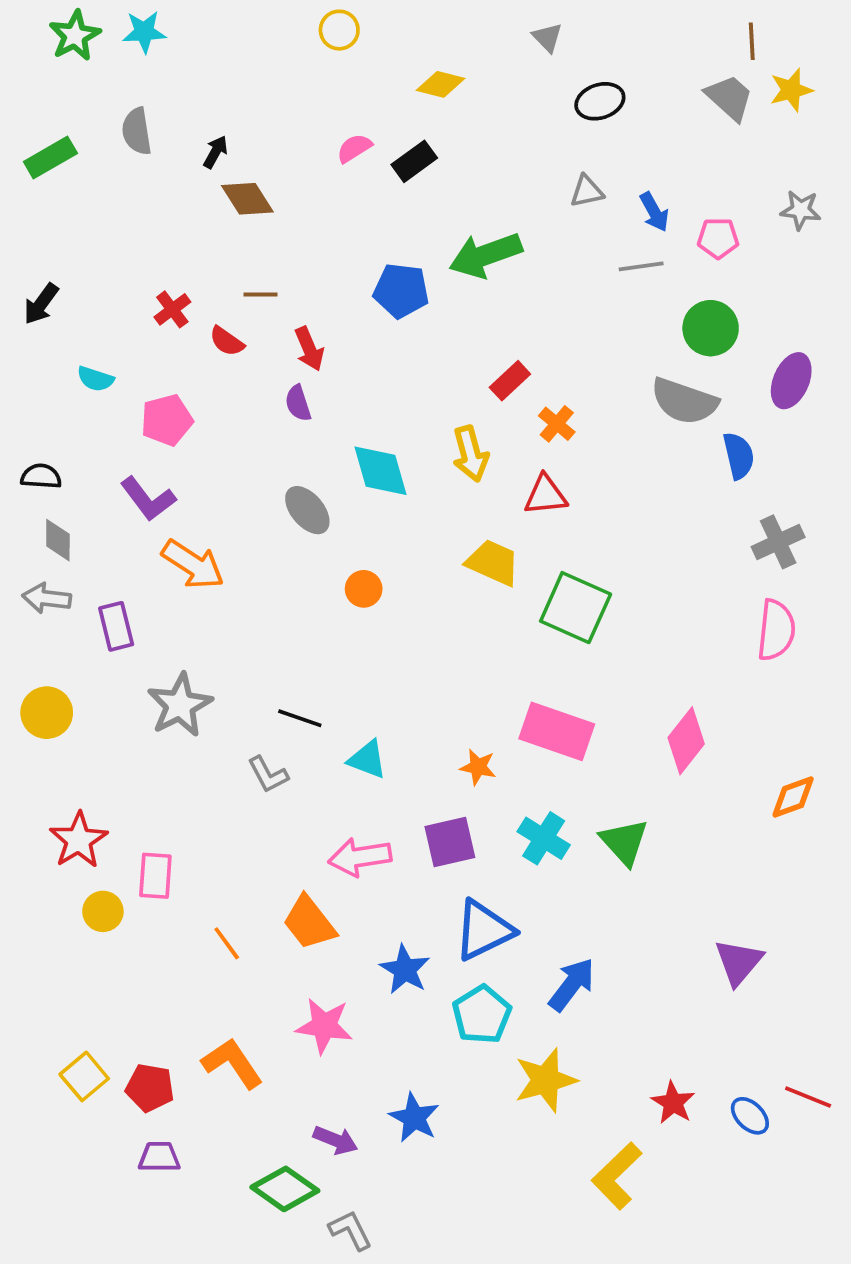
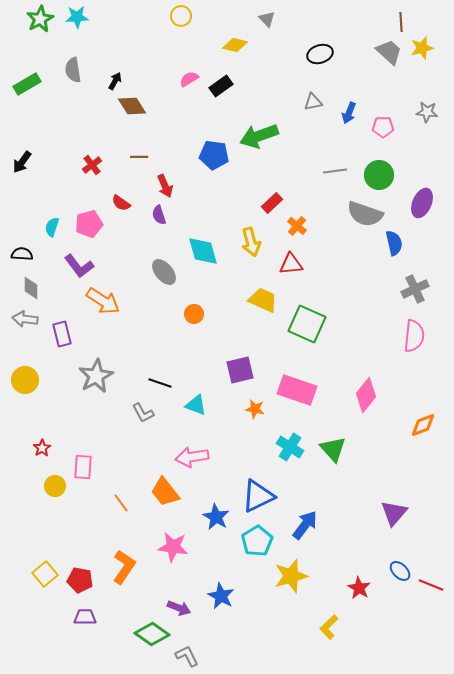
gray triangle: (547, 38) -> (267, 19), moved
blue arrow: (654, 212) -> (349, 113), turned 50
gray line: (641, 266) -> (335, 171), moved
red semicircle: (227, 341) -> (121, 203), moved
cyan semicircle: (95, 379) -> (52, 227), moved, turned 90
red star: (79, 840) -> (42, 448), size x0.6
purple square: (450, 842) -> (240, 370), moved
orange L-shape: (232, 1063) -> (124, 567), turned 68
blue ellipse: (750, 1116) -> (400, 571), moved
yellow L-shape: (617, 1176) -> (329, 627), size x0.7

